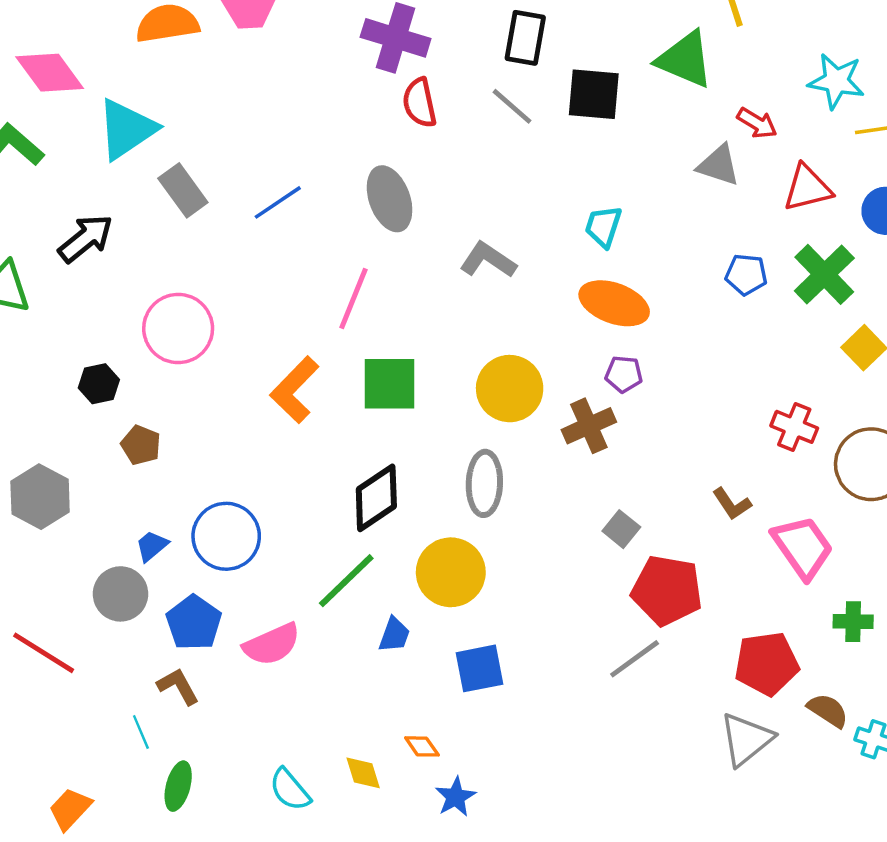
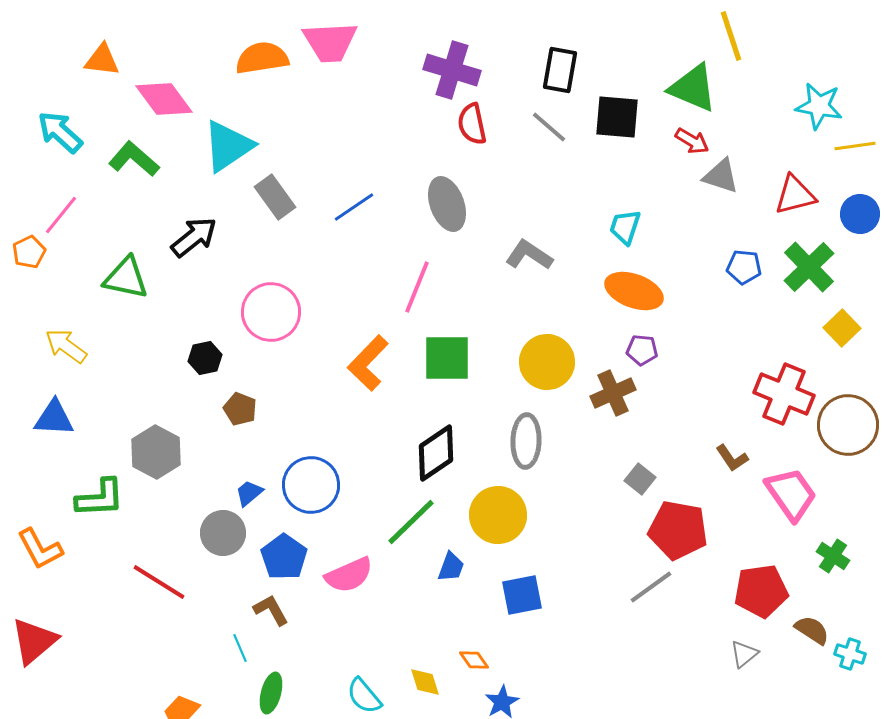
red arrow: (757, 123) -> (692, 141), moved
red cross: (794, 427) -> (784, 394), size x1.5
green cross: (853, 622) -> (833, 556), turned 32
gray triangle: (746, 739) -> (744, 654), size x0.6

